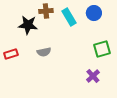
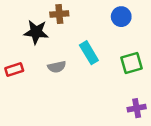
cyan rectangle: (69, 17) -> (89, 53), moved
purple cross: (93, 76) -> (137, 108), moved, turned 32

